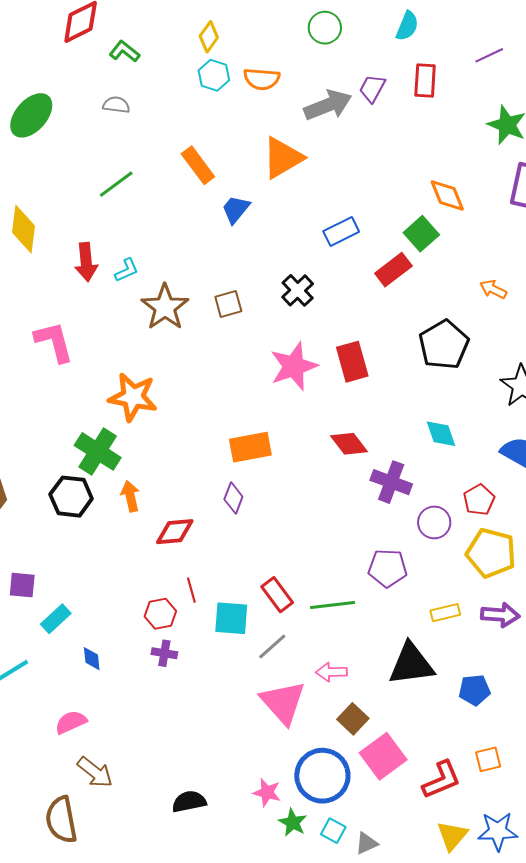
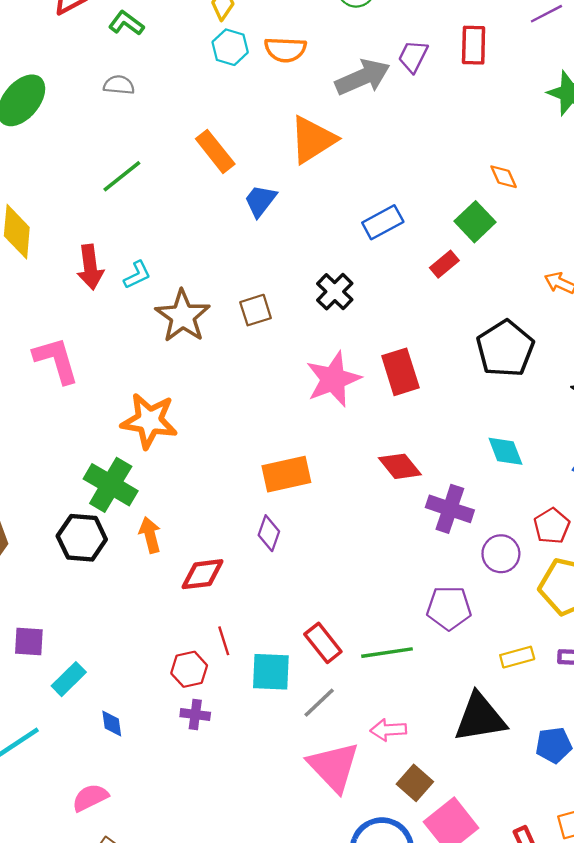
orange diamond: (447, 196) -> (504, 177), size x0.7
red rectangle: (393, 270) -> (444, 264), size x0.7

